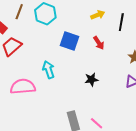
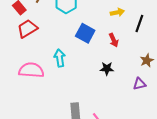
black star: (91, 80) -> (107, 69), moved

